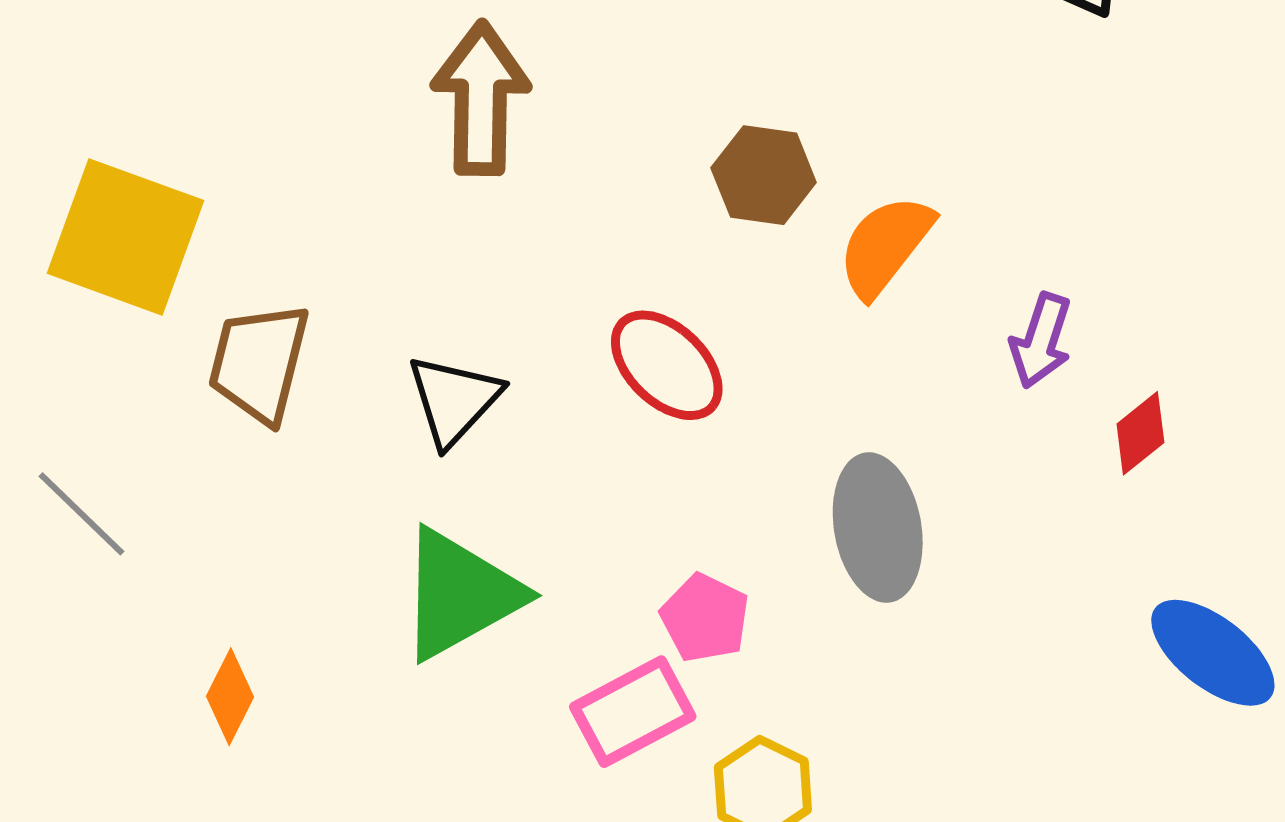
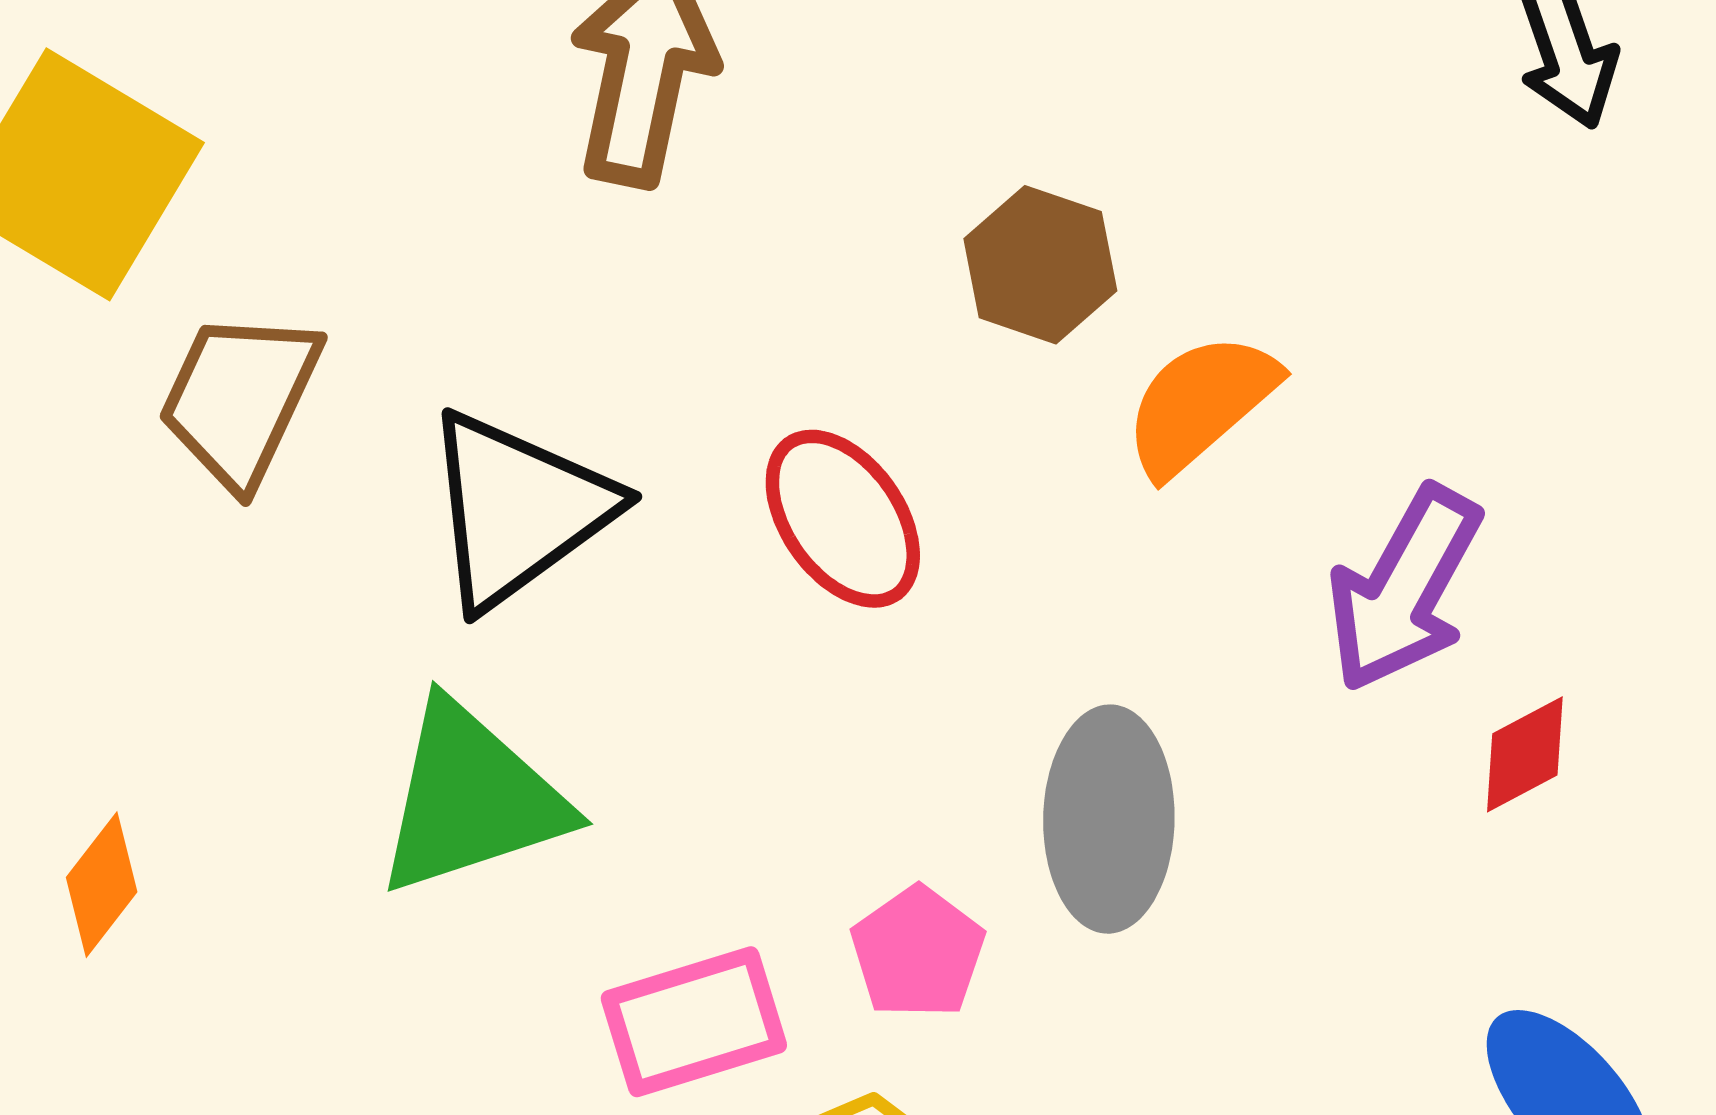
purple arrow: (1041, 341) -> (1404, 589), size x1.5
black triangle: (454, 400) -> (518, 509), size x1.4
pink pentagon: (705, 618) -> (918, 952), moved

